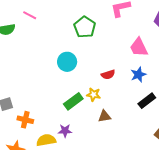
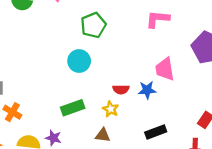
green pentagon: (85, 27) -> (93, 25), moved
blue star: (138, 75) -> (147, 90), moved
yellow star: (94, 95) -> (111, 109), moved

